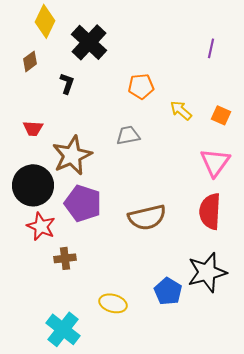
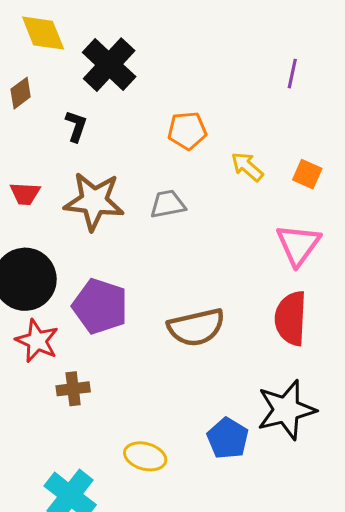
yellow diamond: (45, 21) -> (43, 33), turned -48
brown star: (72, 155) -> (94, 201), moved, turned 30

